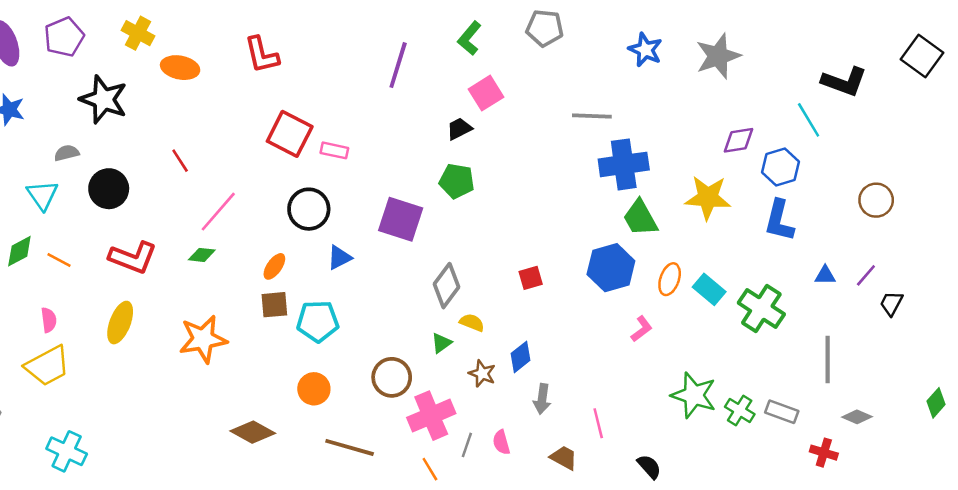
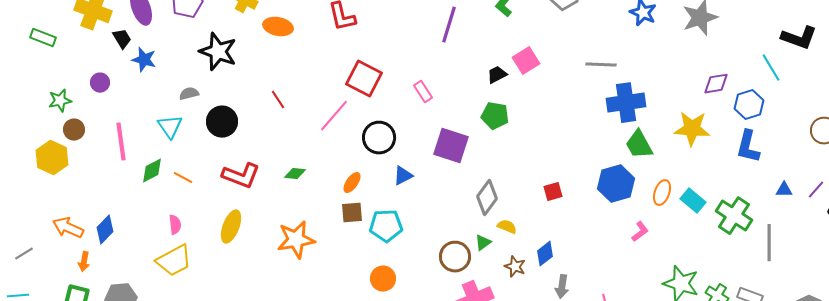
pink square: (486, 93) -> (526, 61), moved
pink rectangle: (334, 150) -> (423, 92), moved, turned 45
pink line: (218, 212) -> (334, 116), moved
gray line: (828, 359) -> (769, 243), moved
brown circle: (392, 377) -> (455, 257), moved

